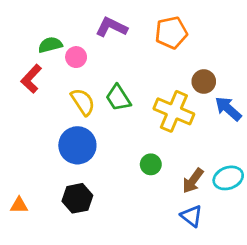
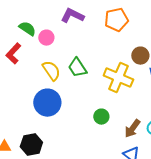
green semicircle: (50, 45) -> (27, 29), turned 48
black hexagon: (77, 198) -> (31, 145), moved

